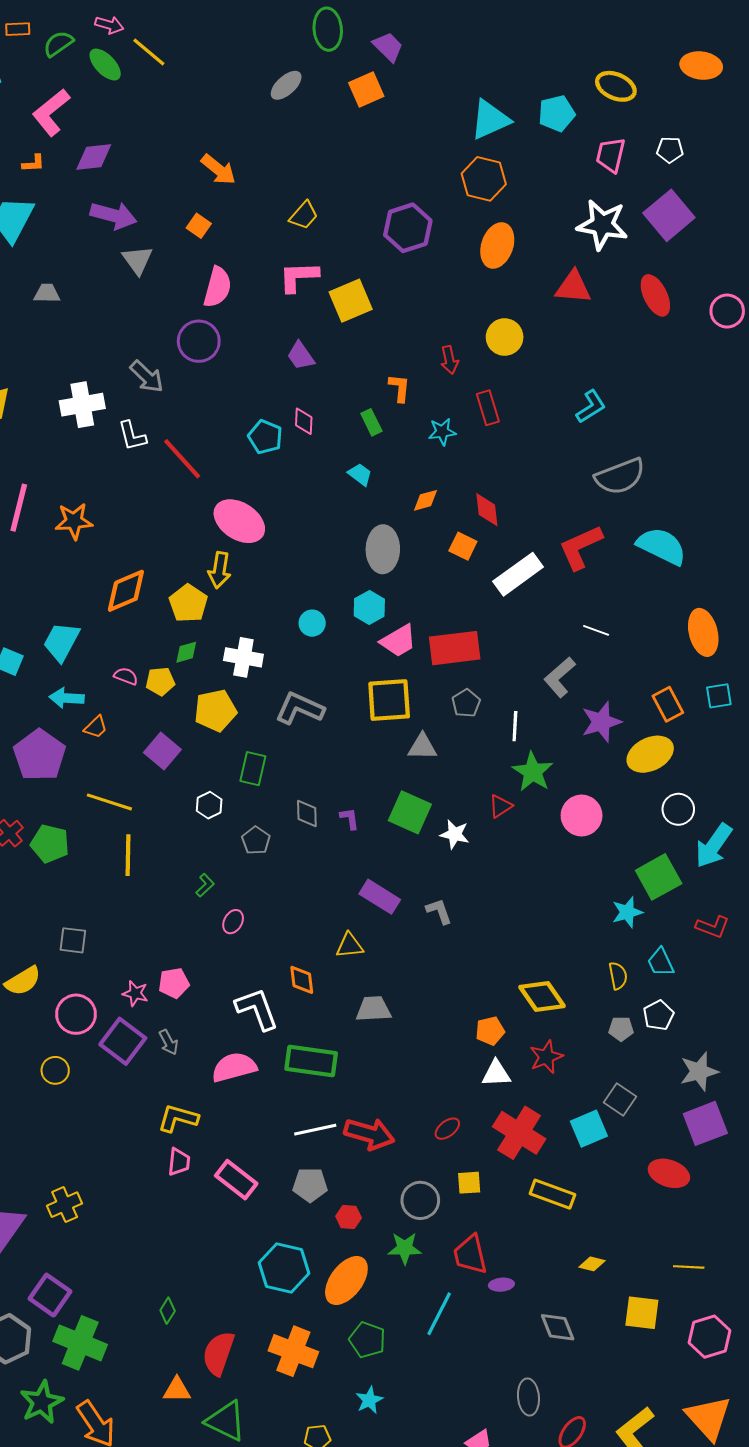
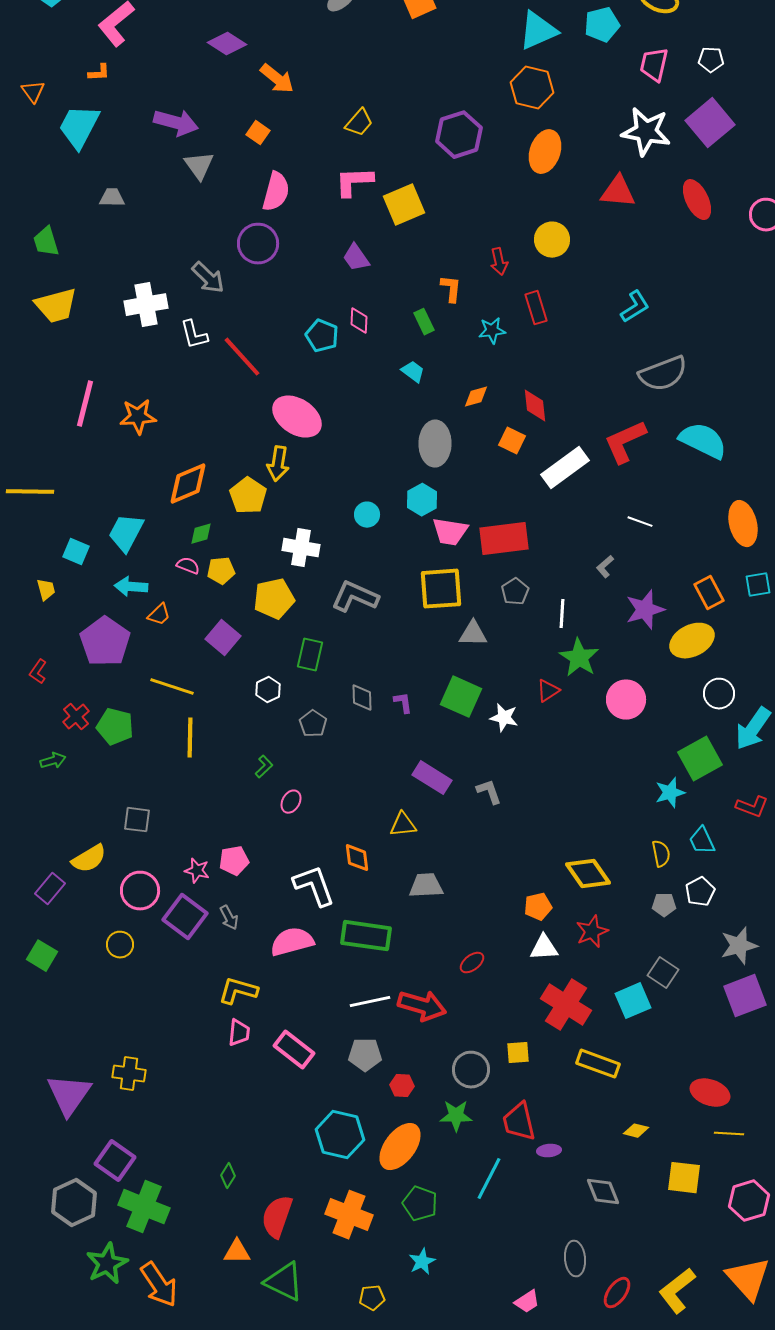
purple diamond: (94, 157) -> (227, 44), moved, turned 39
pink trapezoid: (398, 641) -> (450, 532), turned 39
green diamond: (186, 652) -> (201, 534), moved
gray L-shape: (560, 677) -> (605, 567), size x0.6
red ellipse: (447, 1129) -> (472, 963), moved
red ellipse: (669, 1173) -> (710, 1093), moved
yellow cross: (65, 1205) -> (129, 1074), turned 32

